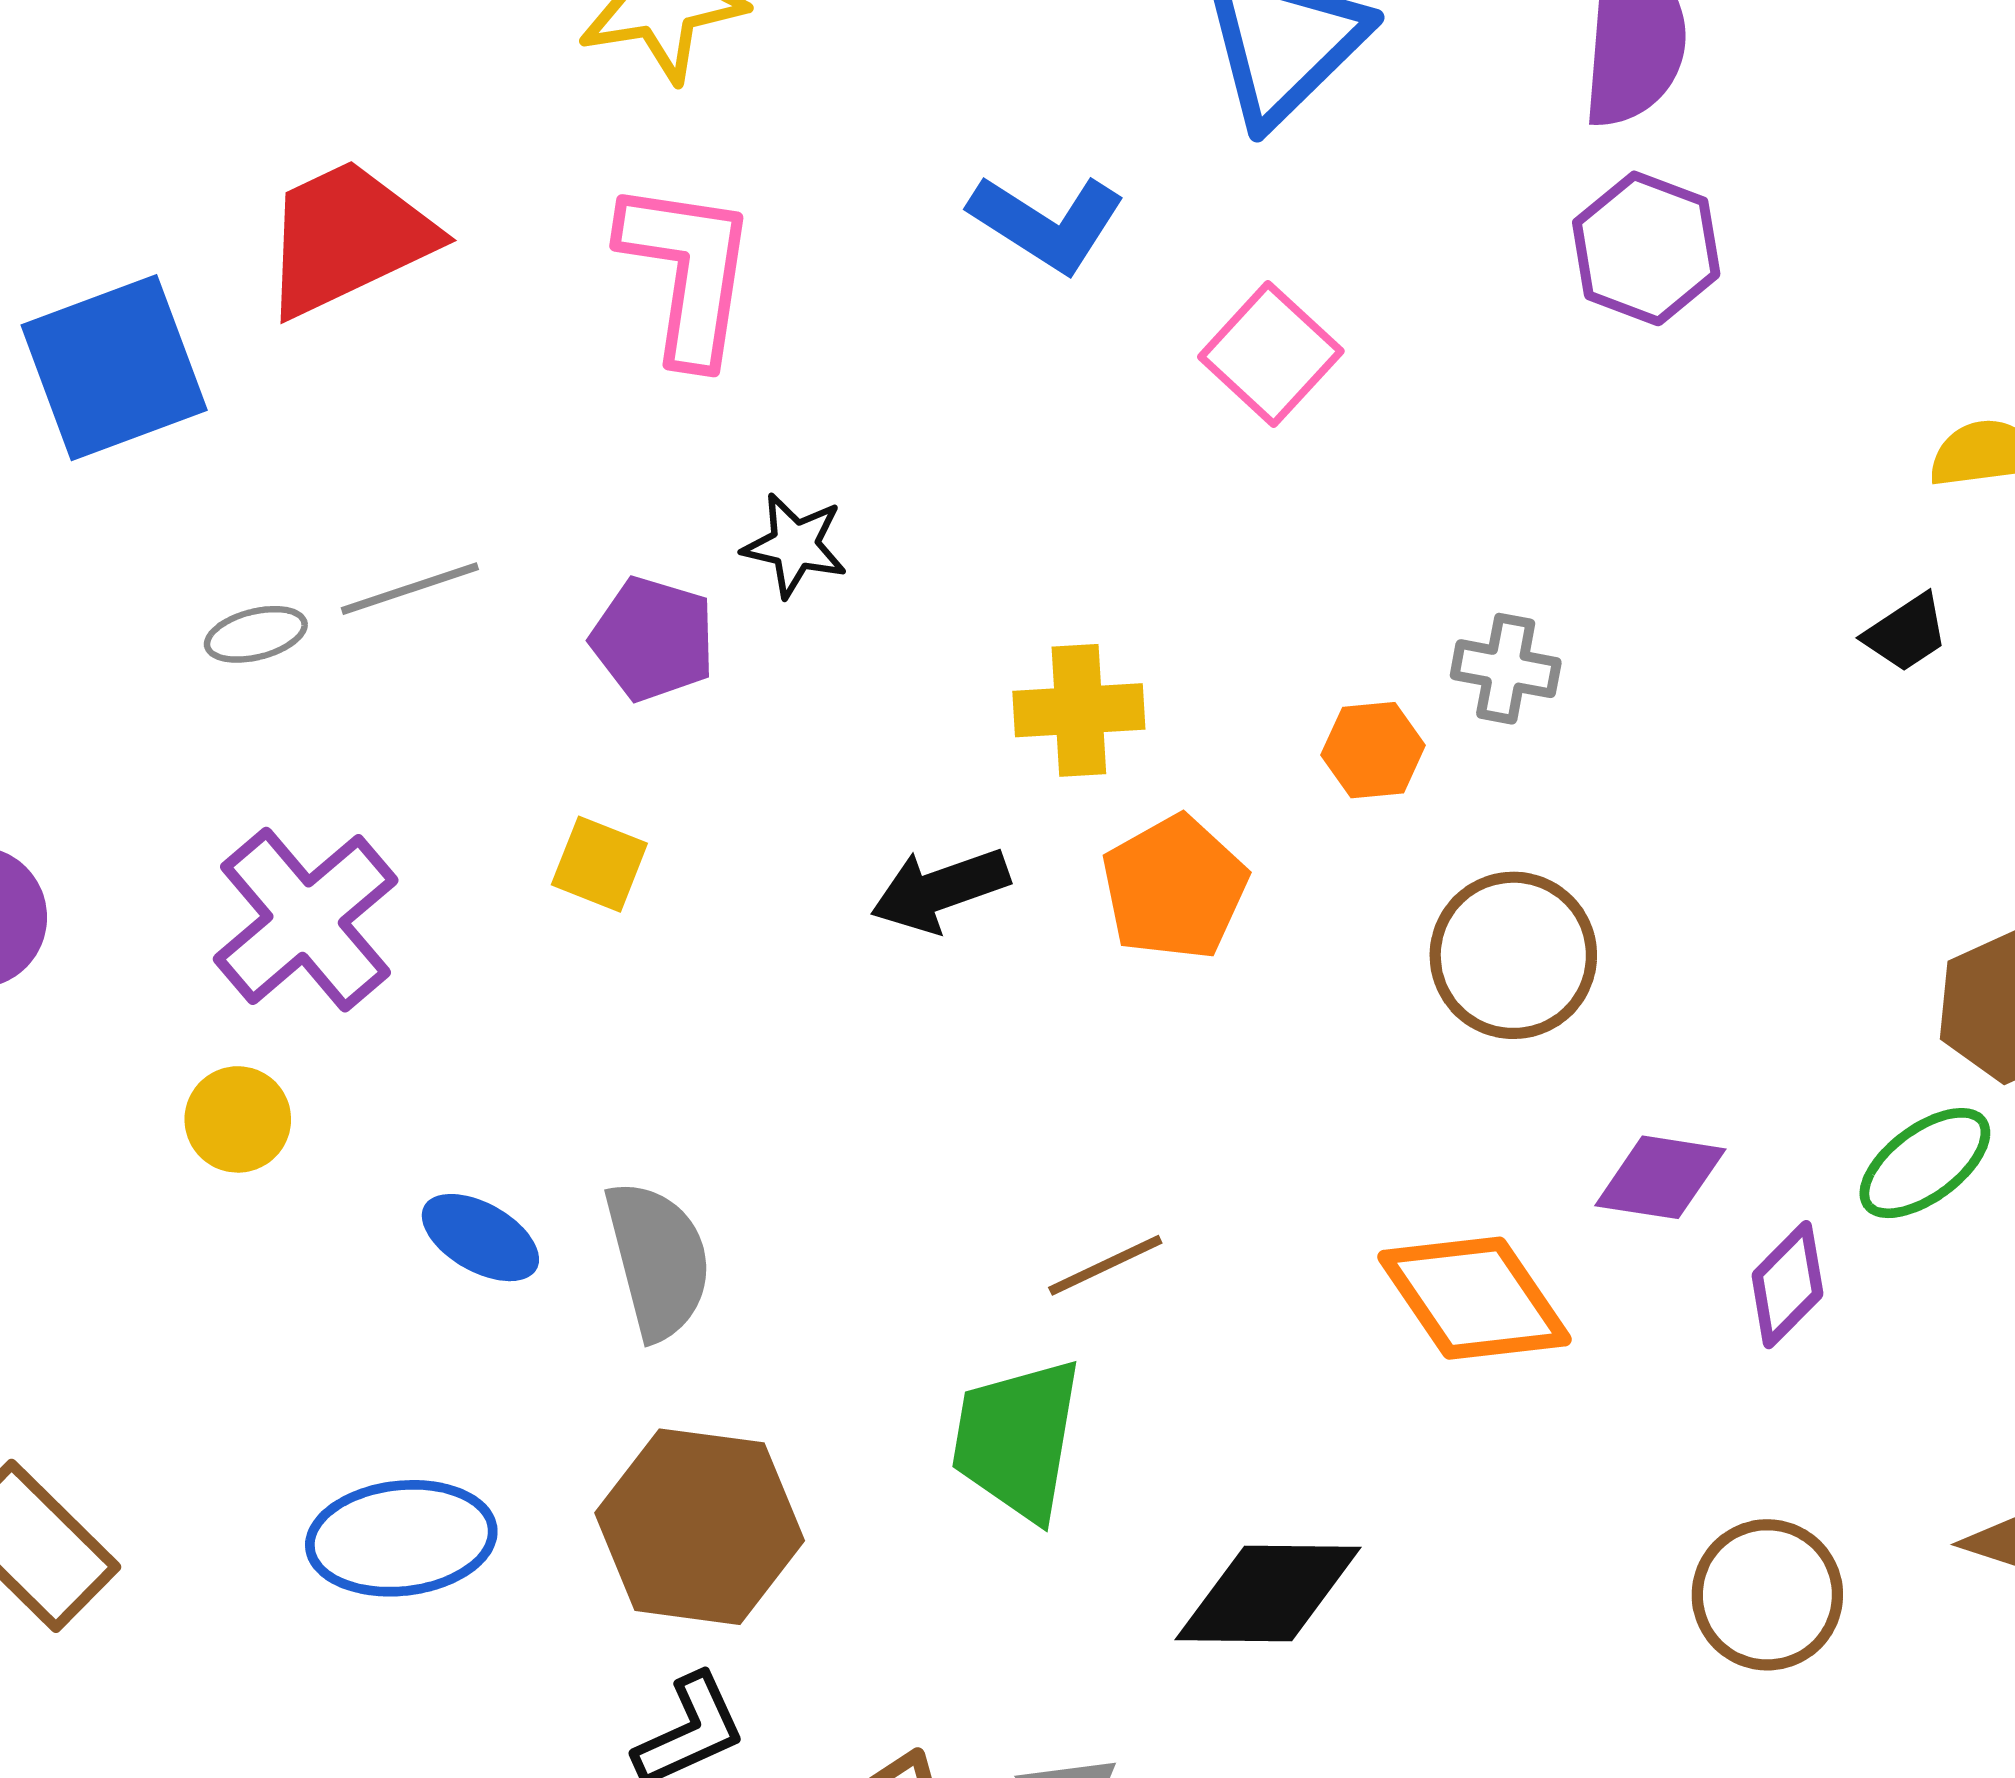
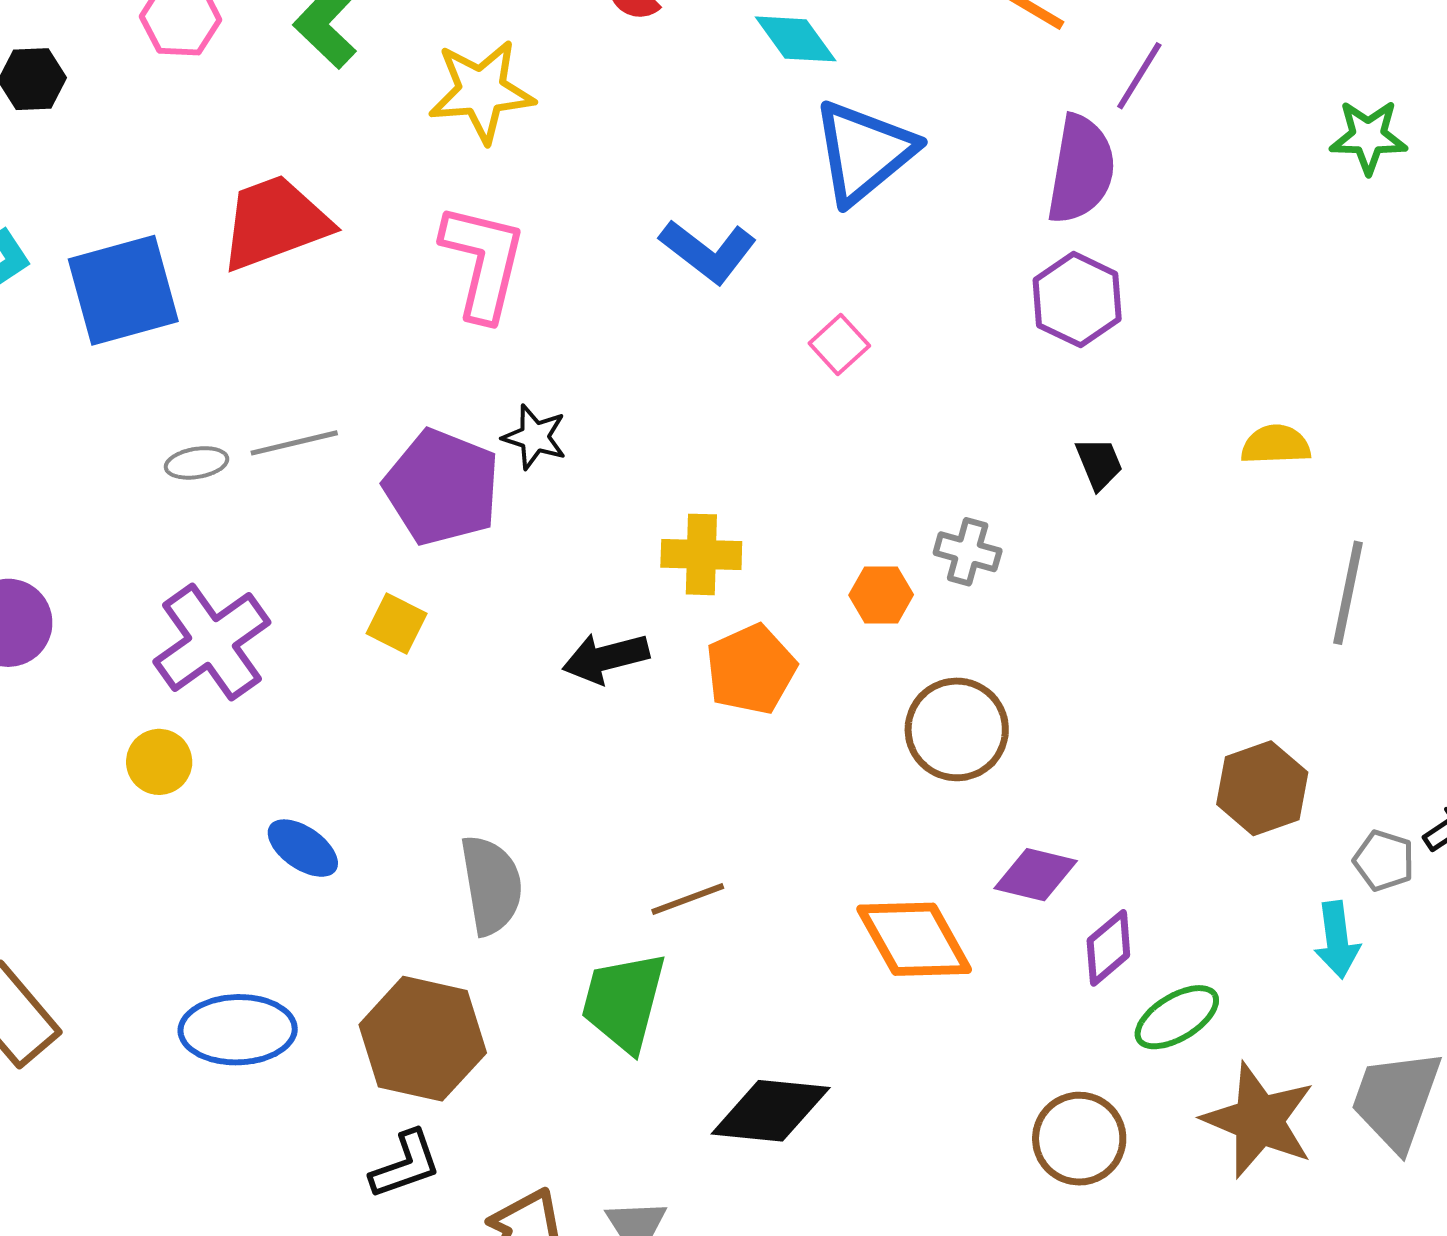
pink square: (1271, 354) -> (839, 344), size x0.7
black trapezoid: (1906, 633) -> (1099, 463), moved, turned -84
purple pentagon: (653, 639) -> (442, 487), size x1.5
green ellipse: (1925, 1163) -> (1177, 1017), moved
gray semicircle: (658, 1260) -> (491, 885), moved

